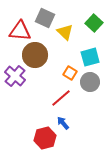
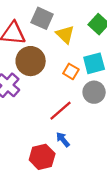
orange square: (70, 73) -> (71, 71), moved

